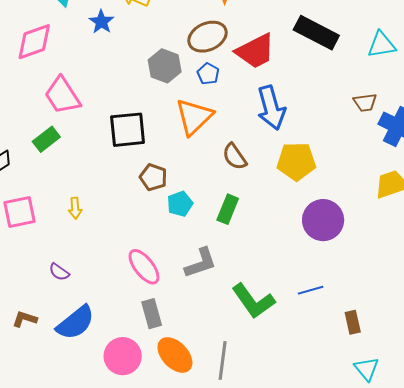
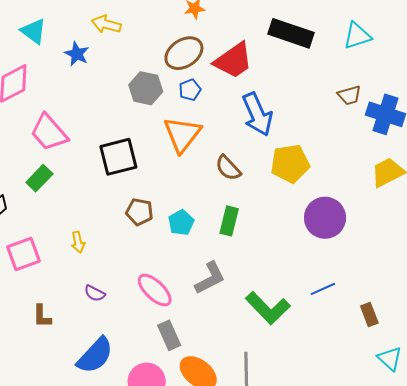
blue pentagon: (208, 74) -> (190, 90), turned 30
brown pentagon: (153, 177) -> (139, 212), moved
purple semicircle: (59, 272) -> (95, 293), moved
brown L-shape: (25, 319) -> (42, 316), moved, turned -100

